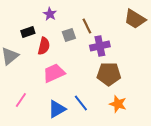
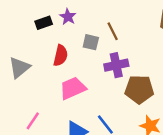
black rectangle: (28, 32) -> (44, 23), moved
gray square: (69, 35) -> (91, 42), turned 32
purple cross: (100, 46) -> (116, 65), moved

